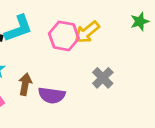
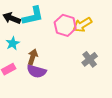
purple semicircle: (52, 95) -> (37, 71), moved

